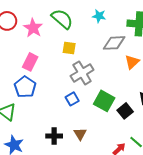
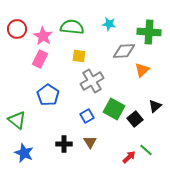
green semicircle: (62, 19) -> (72, 27), turned -35
pink rectangle: (30, 62) -> (40, 59), moved
blue pentagon: (25, 87) -> (48, 95), moved
blue square: (72, 99) -> (87, 116), moved

